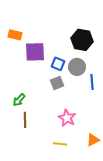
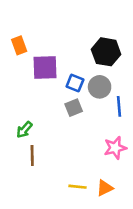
orange rectangle: (15, 35) -> (19, 45), turned 56
pink star: (67, 118) -> (115, 148), moved, turned 30
orange triangle: (93, 140) -> (105, 188), moved

